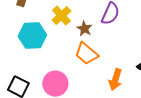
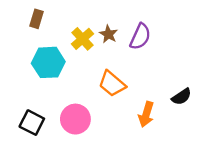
brown star: (84, 29) -> (108, 34), moved

